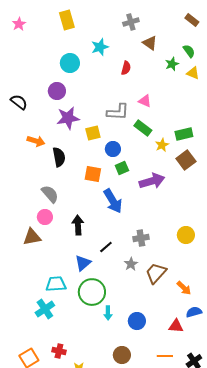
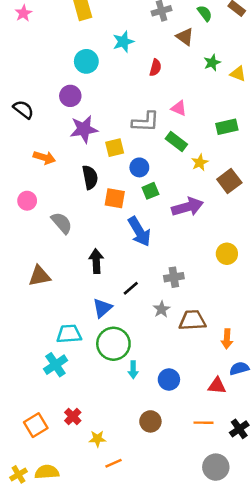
green semicircle: (189, 51) -> (205, 13), moved
green rectangle: (184, 134) -> (227, 127), moved
black semicircle: (59, 157) -> (90, 177), moved
pink circle: (45, 217) -> (27, 201), moved
yellow circle: (186, 235) -> (227, 254), moved
brown trapezoid: (156, 273) -> (192, 320), turned 45
orange arrow: (184, 288) -> (227, 339), turned 49
red cross: (59, 351) -> (73, 416), turned 32

